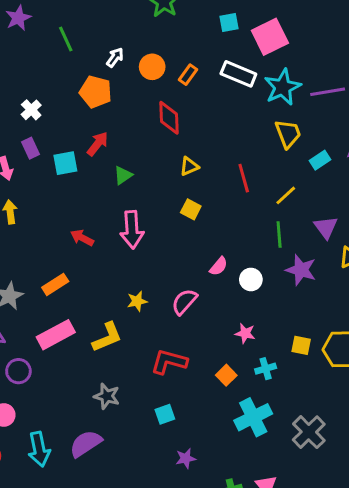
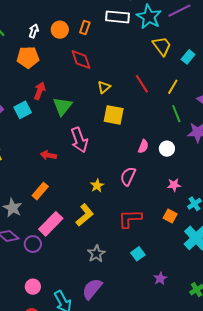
green triangle: (123, 175) -> (63, 106), size x1.5
yellow square: (191, 209) -> (114, 115), size x1.5
purple circle: (18, 371) -> (33, 244), moved
gray star: (107, 396) -> (96, 254), turned -30

